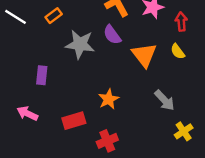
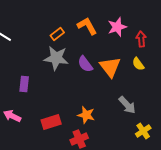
orange rectangle: (54, 16) -> (57, 34), moved
purple semicircle: (112, 35) -> (85, 64), moved
orange star: (109, 99) -> (86, 115), moved, turned -30

